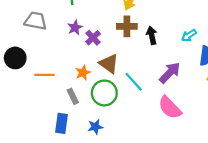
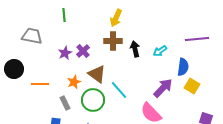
purple star: (75, 28) -> (65, 53), moved
cyan arrow: (189, 35) -> (160, 51), moved
purple arrow: (170, 73) -> (163, 88), moved

